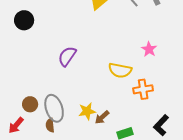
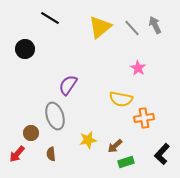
pink star: (149, 49) -> (138, 68), moved
gray ellipse: (54, 108) -> (55, 116), moved
brown arrow: (102, 117) -> (115, 146), moved

